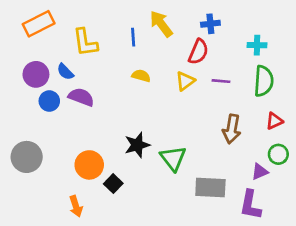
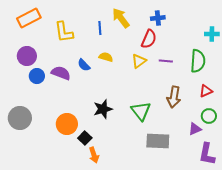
cyan cross: (257, 45) -> (212, 34), moved
blue semicircle: (65, 72) -> (84, 65), moved
green triangle: (173, 158) -> (141, 111), moved
purple L-shape: (250, 205) -> (207, 154), moved
orange arrow: (76, 206) -> (94, 155), moved

